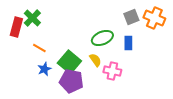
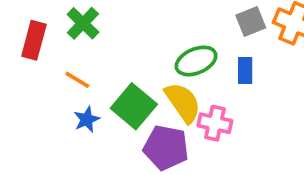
green cross: (32, 18) -> (83, 23), moved
yellow semicircle: (95, 60) -> (183, 102), size x1.6
purple pentagon: (71, 81) -> (166, 148), moved

